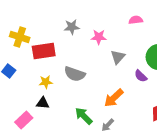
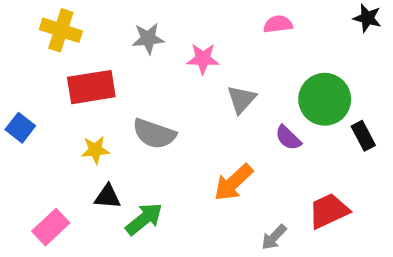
yellow cross: (20, 37) -> (61, 30), moved
black triangle: (43, 103) -> (108, 197), moved
green arrow: (84, 116) -> (144, 219), moved, turned 96
gray arrow: (108, 125) -> (274, 237), moved

